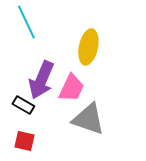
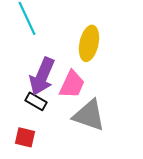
black rectangle: (23, 105) -> (36, 101), moved

